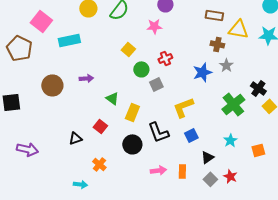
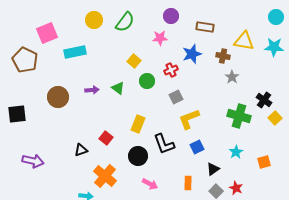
brown rectangle: (214, 15) -> (205, 27), moved
pink square: (41, 21) -> (47, 33), turned 30
blue star: (202, 72) -> (192, 54), moved
gray square: (156, 84) -> (176, 97), moved
green triangle: (112, 98) -> (118, 88), moved
green cross: (233, 104) -> (239, 116), turned -35
orange cross: (99, 164) -> (105, 176), size x1.6
pink arrow: (158, 170) -> (150, 184), moved, turned 35

